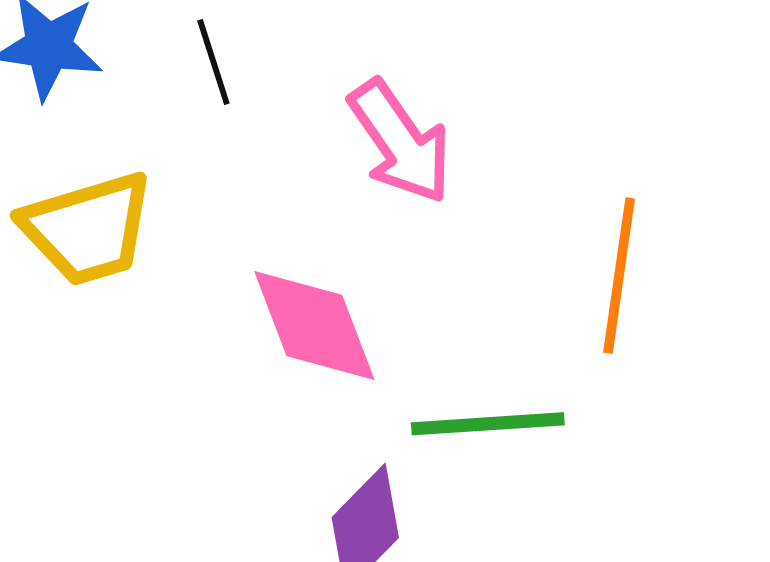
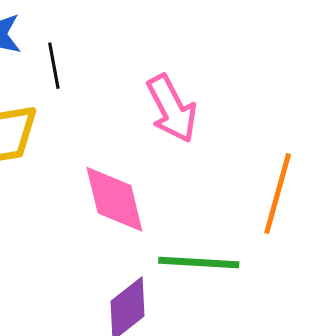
black line: (213, 62) -> (54, 66), moved

